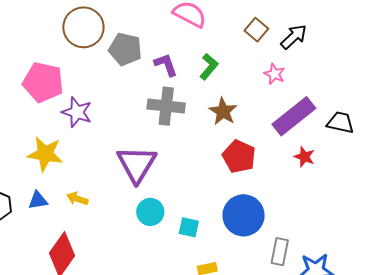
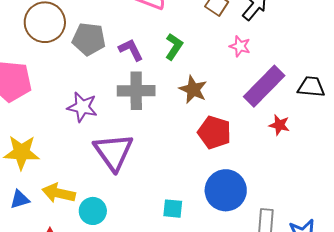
purple star: (77, 112) -> (82, 107), moved
yellow arrow: (77, 199) -> (59, 193), size x1.5
cyan circle: (150, 212) -> (93, 211), moved

